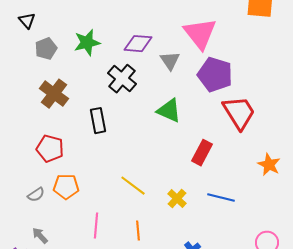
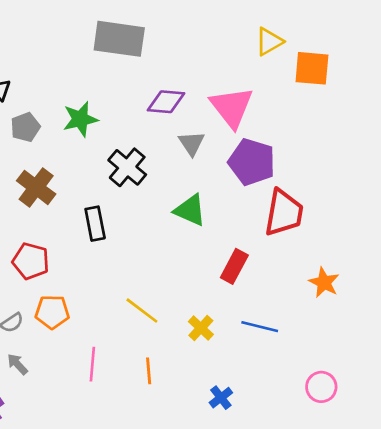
purple diamond: (138, 44) -> (166, 102), moved
red trapezoid: (239, 113) -> (284, 213), turned 42
gray arrow: (40, 236) -> (17, 364), moved

